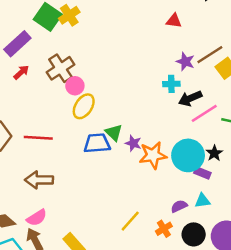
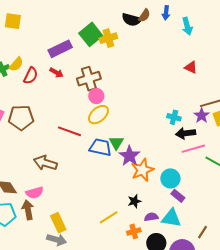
purple star: (185, 62) -> (202, 116), moved
red arrow: (21, 72) -> (56, 73), turned 56
red line: (38, 138) -> (70, 131), moved
purple star: (133, 143) -> (129, 156), size x1.5
black star: (214, 153) -> (134, 201), moved
orange star: (153, 155) -> (142, 170), turned -30
cyan circle: (188, 155) -> (170, 178), size x0.7
cyan triangle: (202, 201) -> (171, 218), size x1.5

